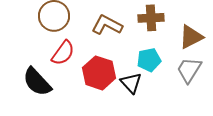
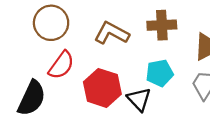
black semicircle: (37, 82) -> (32, 98), turned -112

